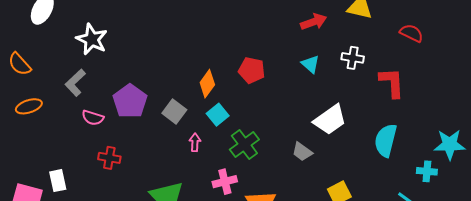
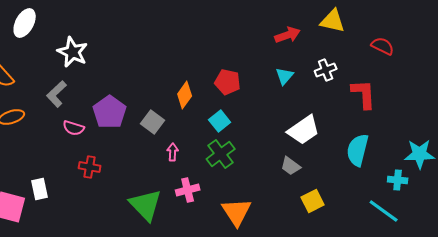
white cross: (353, 58) -> (326, 70), turned -30
cyan triangle: (310, 64) -> (285, 76), turned 30
cyan square: (218, 115) -> (220, 121), moved
gray trapezoid: (302, 152) -> (291, 166), moved
pink cross: (225, 182) -> (188, 190), moved

